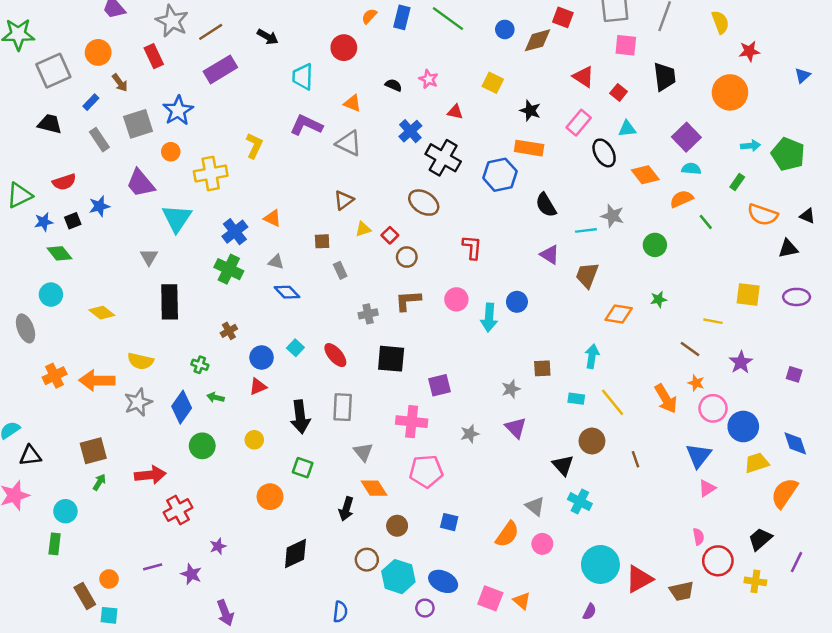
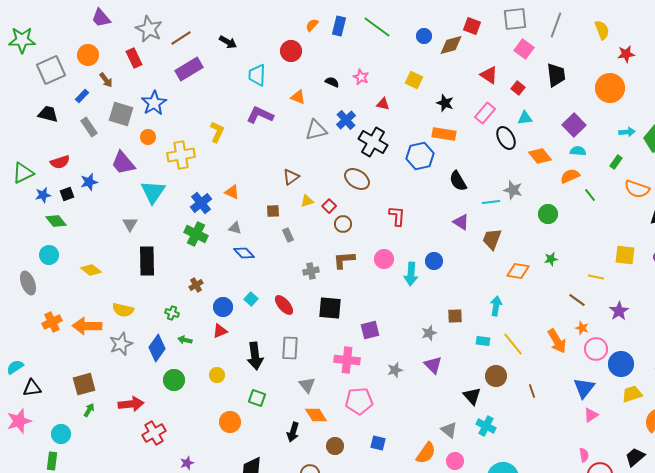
pink square: (626, 45) -> (524, 49), turned 30
gray square: (138, 124) -> (121, 114), turned 35
gray triangle: (349, 143) -> (316, 130), moved, turned -40

